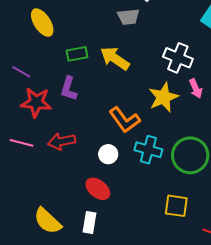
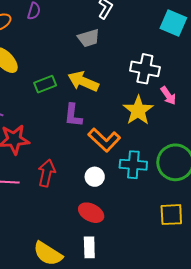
purple L-shape: (69, 89) -> (73, 115), moved
red arrow: (62, 141) -> (47, 173), turned 124

